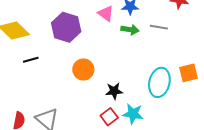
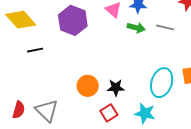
orange circle: (83, 69) -> (88, 86), moved
cyan star: (133, 114) -> (145, 113), moved

